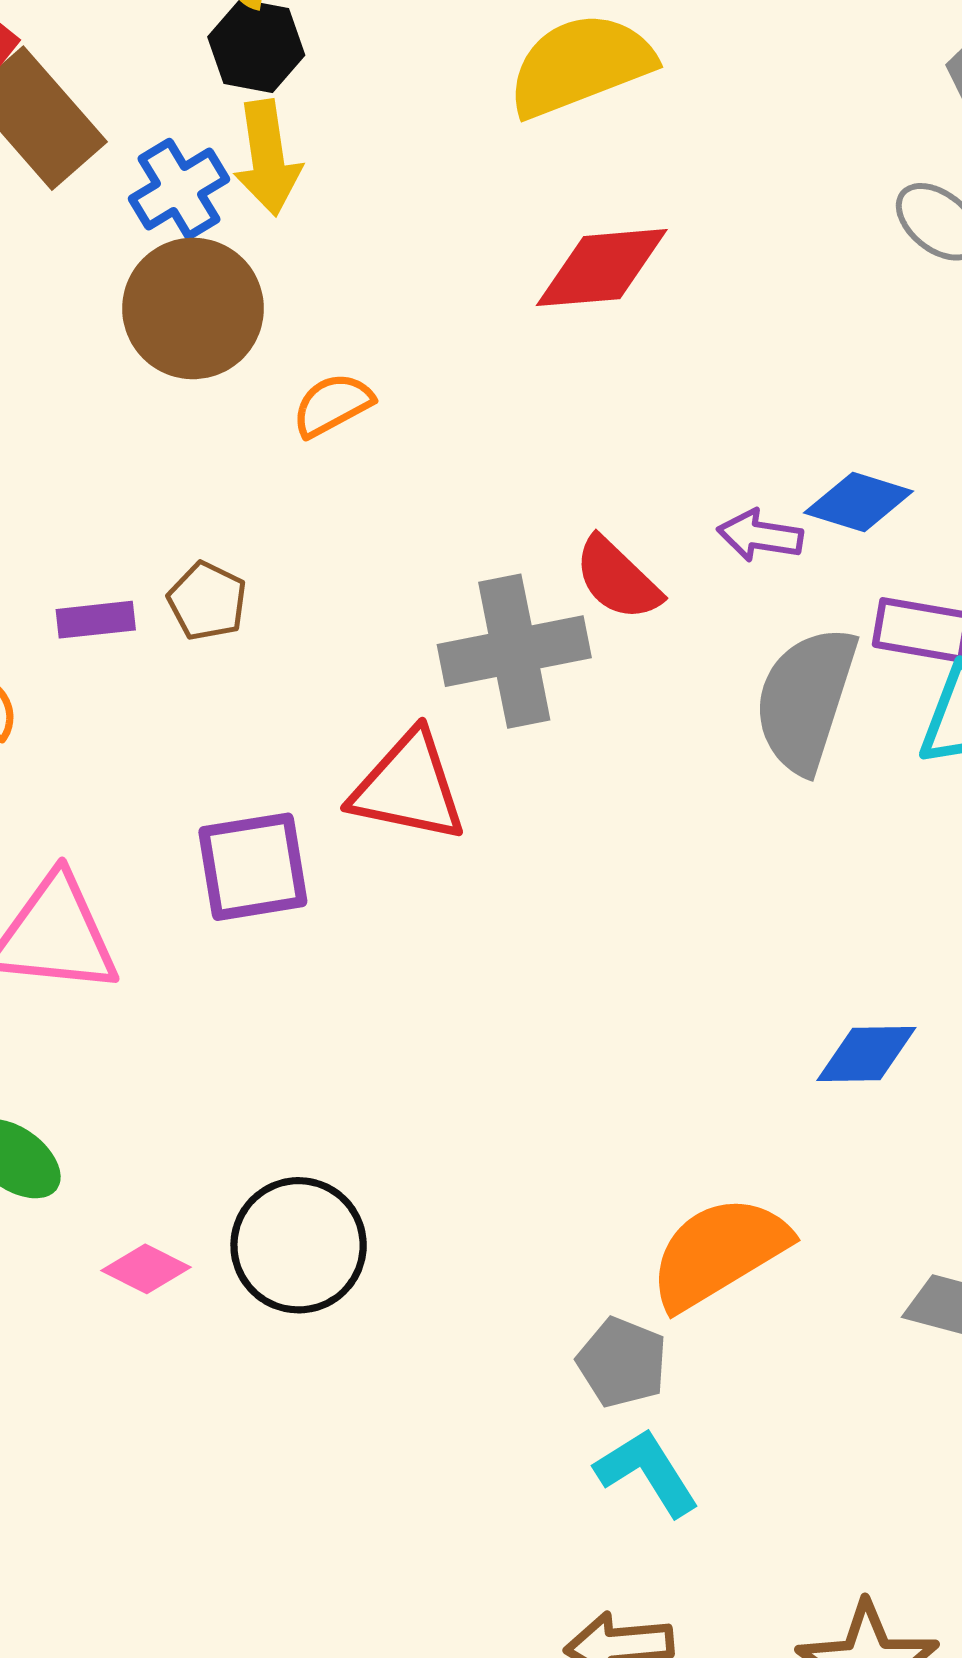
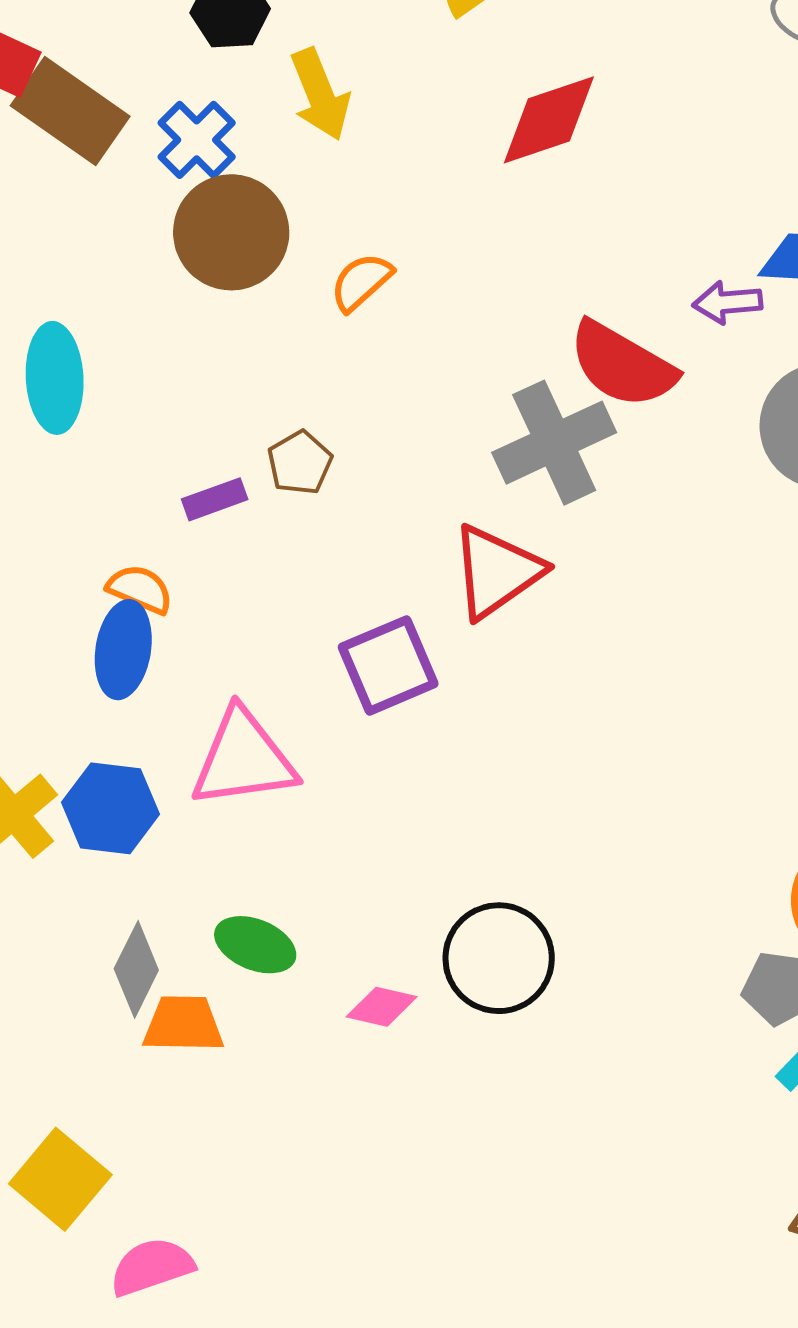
yellow arrow: (267, 158) -> (320, 94), moved
red semicircle: (617, 579) -> (622, 365), size x1.4
brown pentagon: (207, 601) -> (300, 463), turned 30
red triangle: (408, 787) -> (497, 572), turned -33

